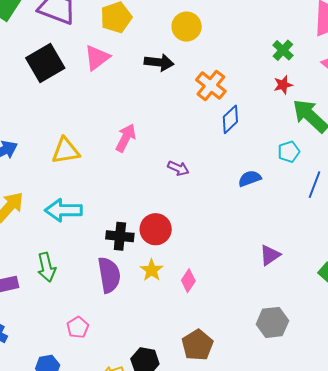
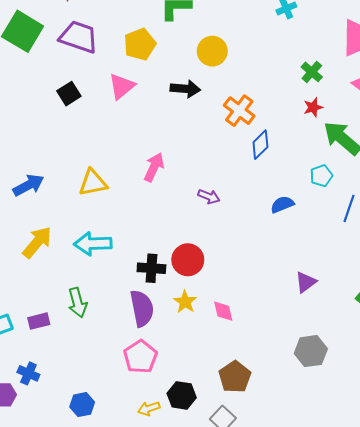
black square: (45, 63) -> (69, 94), size x0.6
pink diamond: (188, 281) -> (223, 311), turned -45
pink pentagon: (78, 327) -> (140, 357), moved, size x1.5

